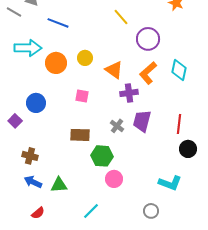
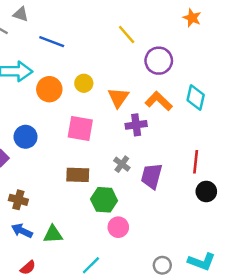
orange triangle: (114, 70) -> (118, 98), turned 30
orange L-shape: (148, 73) -> (159, 101), turned 85
pink square: (82, 96) -> (80, 128), size x1.6
purple trapezoid: (142, 121) -> (152, 176), moved
cyan L-shape: (170, 183) -> (202, 262), moved

